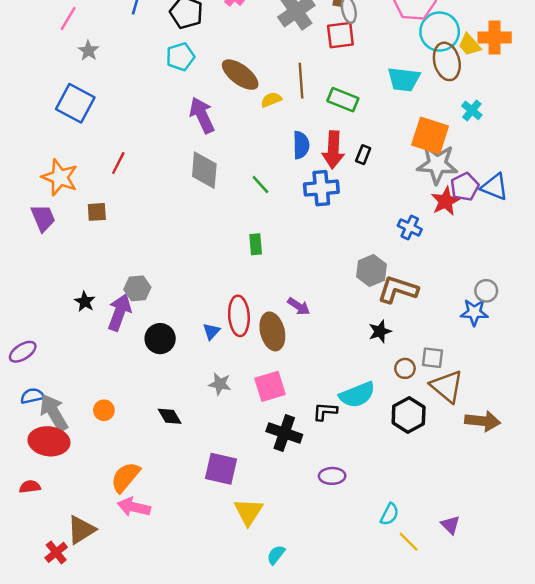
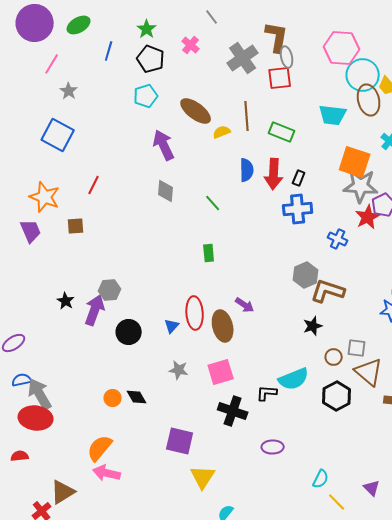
gray diamond: (204, 170) -> (166, 191), size x0.7
blue cross: (321, 188) -> (298, 209), moved
orange circle: (104, 410) -> (113, 398), moved

